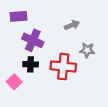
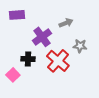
purple cross: (33, 40) -> (42, 37), moved, turned 30
red cross: (63, 67) -> (58, 61), turned 35

